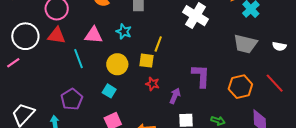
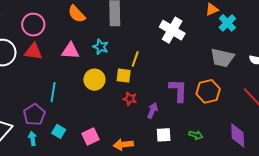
cyan line: (79, 59) -> (53, 92), moved, turned 30
orange hexagon: (240, 87) -> (208, 91), moved
cyan square: (109, 91) -> (59, 131), moved
purple pentagon: (72, 99) -> (34, 115), moved

